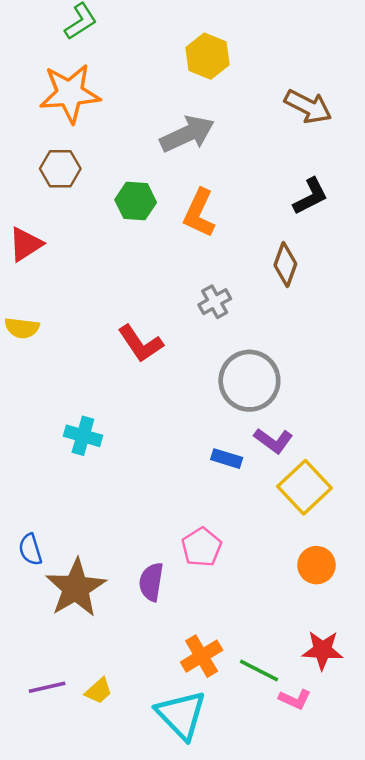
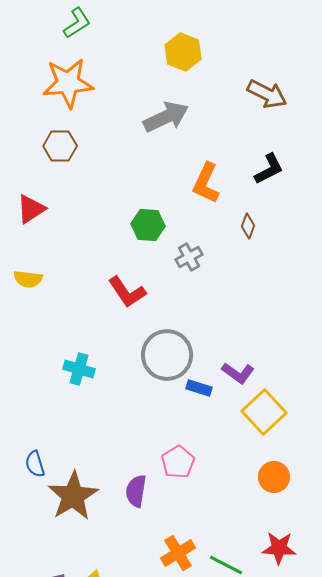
green hexagon: (136, 201) -> (148, 225), moved
orange L-shape: (199, 213) -> (206, 183), moved
brown diamond: (285, 265) -> (248, 226), size x0.7
gray circle: (249, 381) -> (167, 355), moved

